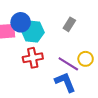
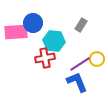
cyan hexagon: (33, 31) -> (54, 41), moved
purple line: (68, 64) -> (80, 64), turned -65

